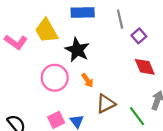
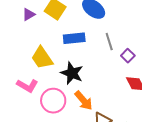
pink L-shape: (16, 42) -> (27, 86), moved
orange arrow: (87, 80) -> (84, 101), size x1.5

